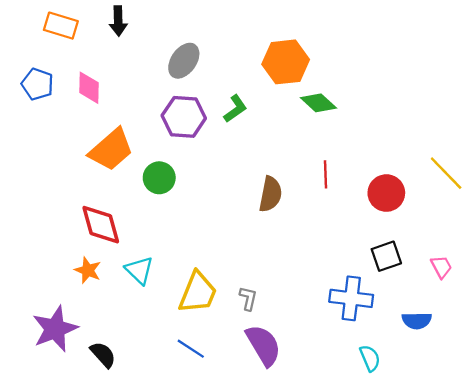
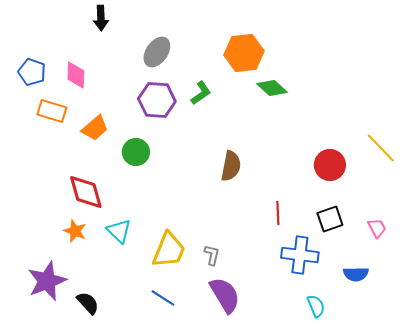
orange rectangle: (61, 26) -> (52, 111), moved
orange trapezoid: (111, 150) -> (95, 128), size x0.7
red line: (325, 174) -> (278, 213), moved

